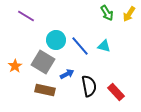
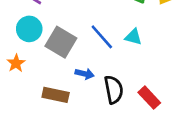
cyan circle: (56, 40) -> (29, 29), moved
gray square: (43, 62) -> (61, 42), moved
blue arrow: (67, 74) -> (85, 74), turned 40

